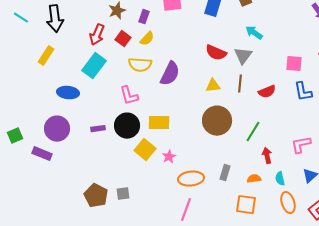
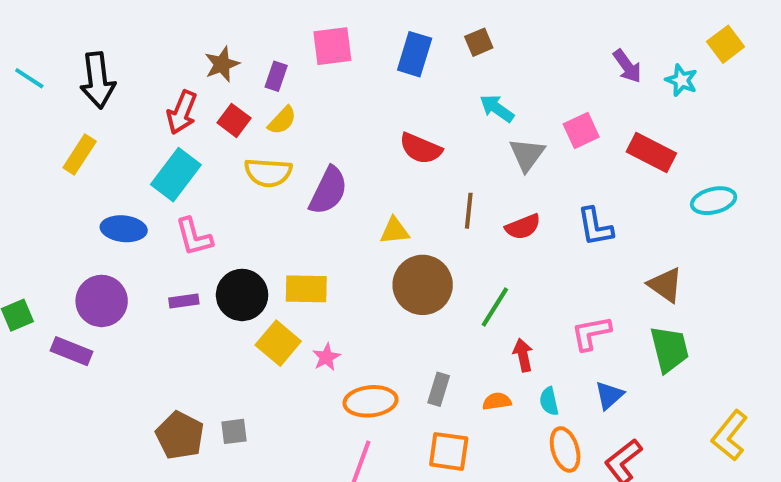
gray triangle: (243, 56) -> (527, 154), moved
pink square: (294, 64) -> (581, 130), moved, turned -30
yellow triangle: (213, 86) -> (395, 231), moved
pink L-shape: (129, 96) -> (194, 237), moved
orange square: (246, 205) -> (449, 451), moved

